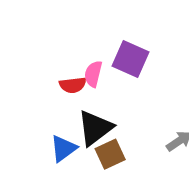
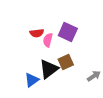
red semicircle: (73, 85) -> (37, 33), moved
brown square: (110, 154) -> (66, 62), moved

